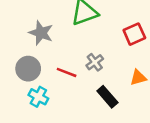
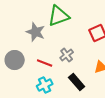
gray star: (41, 33) -> (36, 32), moved
cyan cross: (38, 97) -> (45, 85), moved, turned 35

